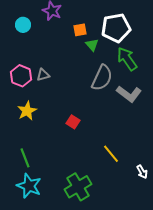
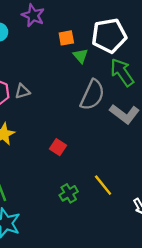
green cross: (78, 187) -> (69, 193), moved, size x0.6

